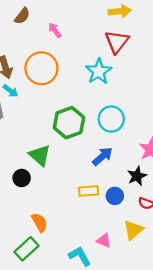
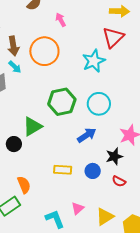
green triangle: (40, 155) -> (32, 127), turned 40
yellow rectangle: (89, 191) -> (63, 170), moved
yellow triangle: (133, 230) -> (105, 217), moved
pink triangle: (104, 241) -> (78, 208), turned 48

